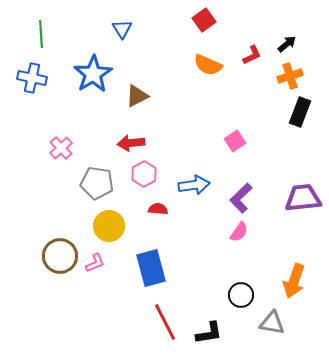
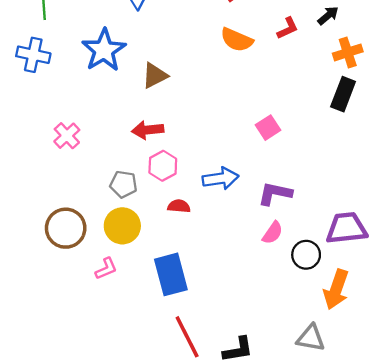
orange cross: (290, 76) -> (348, 52), moved
gray pentagon: (97, 183) -> (123, 184), moved, size x0.7
purple L-shape: (241, 198) -> (275, 193), turned 56
purple trapezoid: (303, 198) -> (347, 228), moved
brown circle: (60, 256) -> (66, 228), moved
black circle: (241, 295) -> (306, 255), moved

